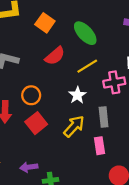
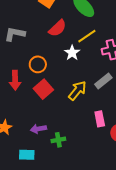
white star: (77, 95) -> (72, 53), moved
gray rectangle: (104, 117) -> (103, 81), turned 60
pink rectangle: (99, 146) -> (100, 119), moved

